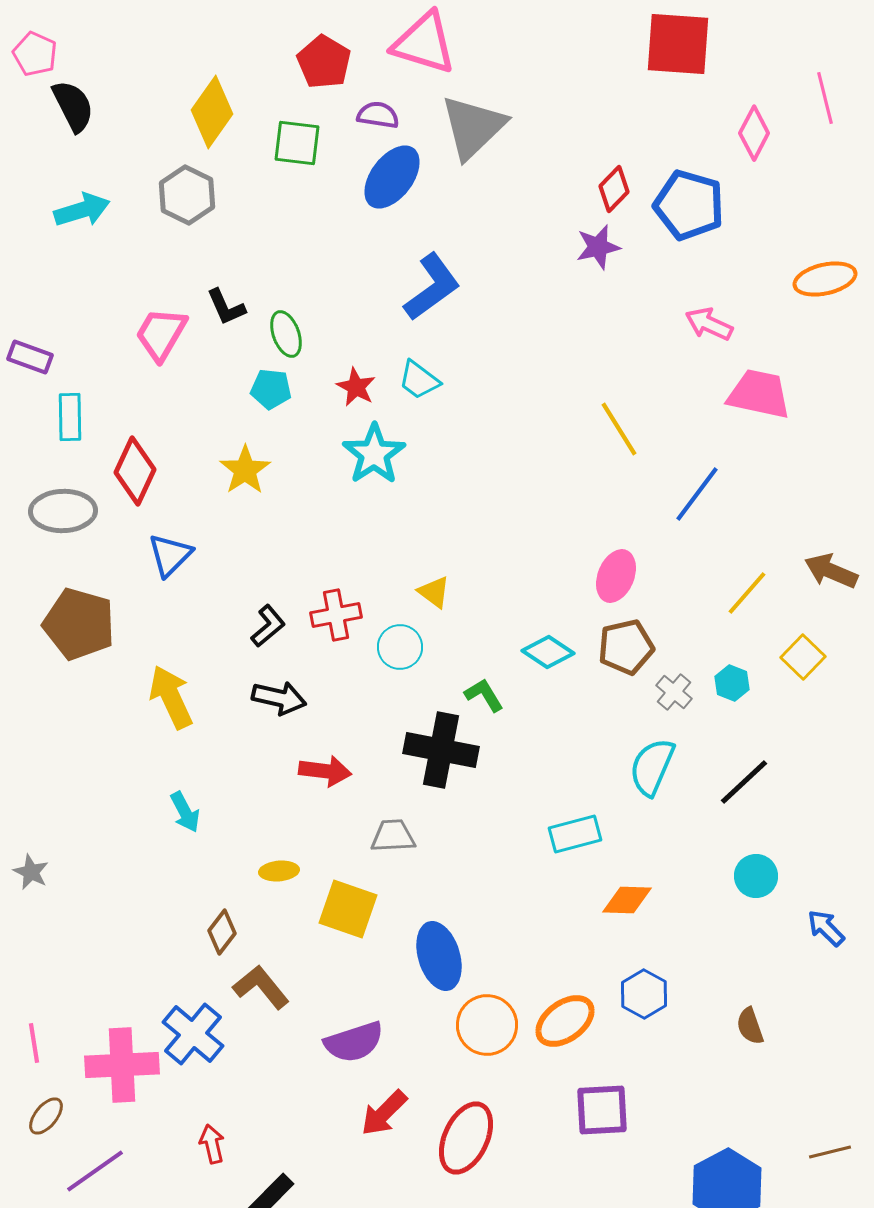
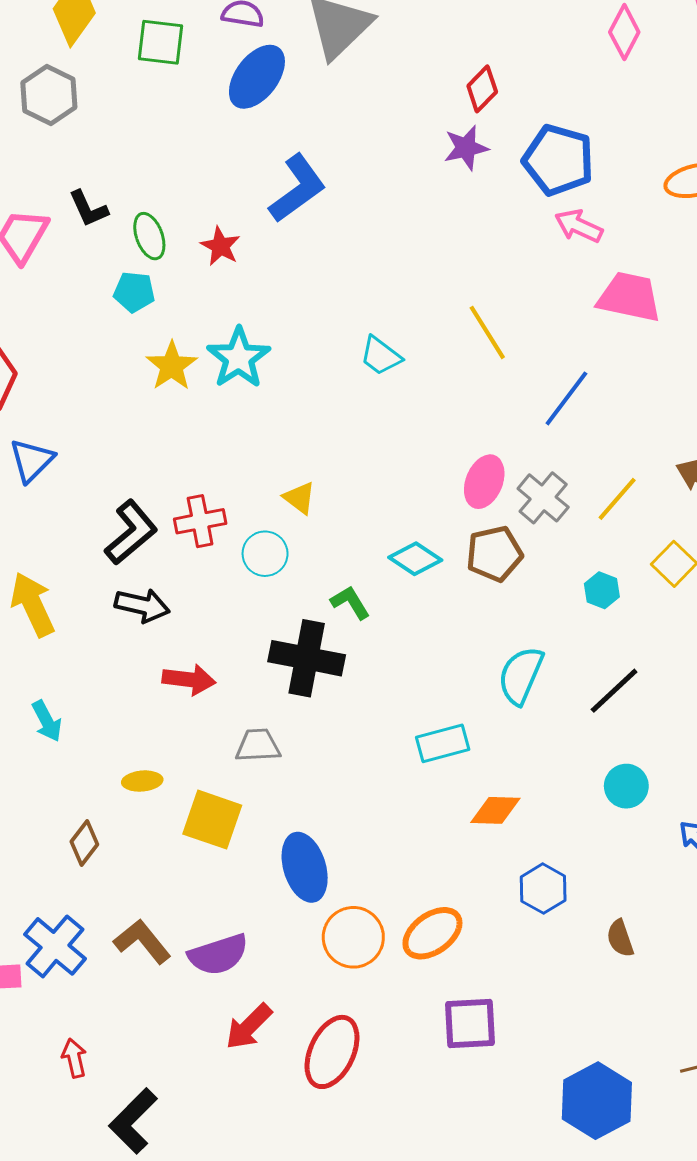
blue pentagon: (689, 205) -> (558, 160), moved
cyan trapezoid: (419, 380) -> (381, 356), moved
red star: (356, 387) -> (220, 246), moved
yellow star: (245, 470) -> (172, 366), moved
black L-shape: (268, 626) -> (131, 532), size x1.5
gray cross: (674, 692) -> (543, 498), moved, size x1.4
brown L-shape: (261, 987) -> (142, 941), moved
blue hexagon: (644, 994) -> (543, 889), moved

